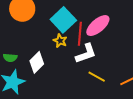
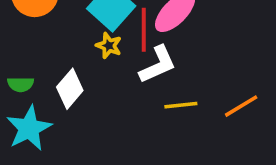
yellow line: (97, 77) -> (181, 105), turned -30

